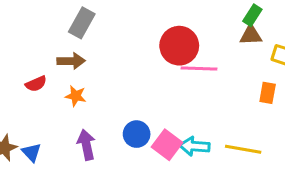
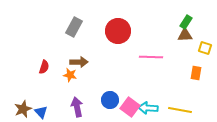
red circle: (179, 46) -> (118, 31), moved
brown arrow: (71, 61) -> (79, 62), moved
red semicircle: (36, 84) -> (44, 67), turned -48

